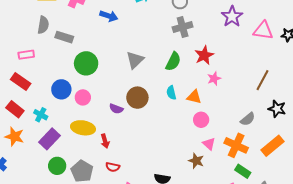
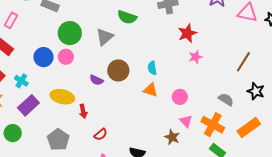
pink rectangle: (26, 55) -> (11, 20), turned -56
gray triangle: (135, 60) -> (105, 37), moved
green semicircle: (173, 62) -> (127, 17), moved, turned 78
pink circle: (83, 97) -> (66, 57), moved
orange triangle: (194, 97) -> (151, 90), moved
gray semicircle: (248, 119) -> (226, 99), turned -112
green circle: (57, 166) -> (13, 133), moved
red semicircle: (113, 167) -> (101, 134), moved, turned -56

